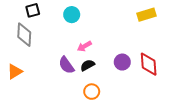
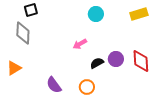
cyan circle: (72, 15) -> (96, 14), moved
purple semicircle: (66, 65) -> (54, 85), moved
black semicircle: (87, 65) -> (97, 63), moved

